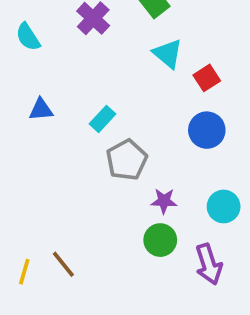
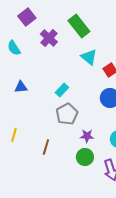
cyan rectangle: (102, 119) -> (62, 90), moved
brown line: (63, 264) -> (46, 147), moved, turned 56
yellow line: (24, 272) -> (14, 135), moved

